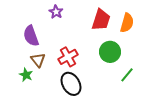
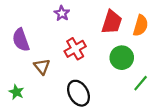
purple semicircle: (31, 36) -> (21, 40), moved
red cross: (68, 57) -> (75, 49), moved
green star: (26, 75) -> (16, 92), moved

